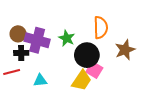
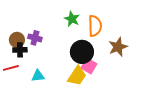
brown circle: (18, 34) -> (17, 40), moved
green star: (67, 38) -> (72, 19), moved
purple cross: (37, 40) -> (35, 38), size x0.6

